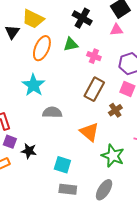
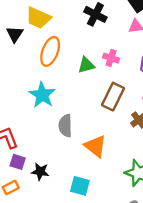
green triangle: (71, 44) -> (86, 65), moved
gray semicircle: (52, 112) -> (65, 126), turned -90
orange triangle: (89, 132) -> (95, 146), moved

